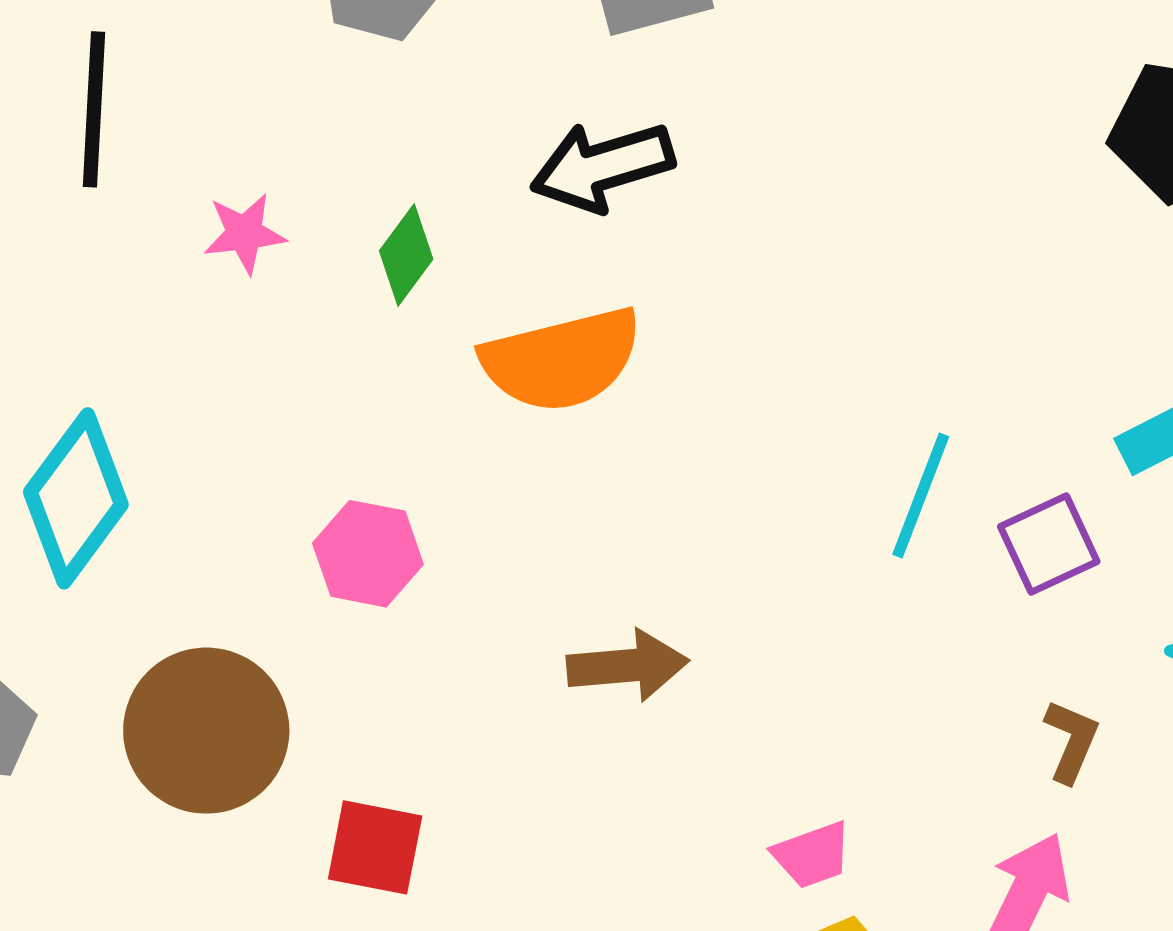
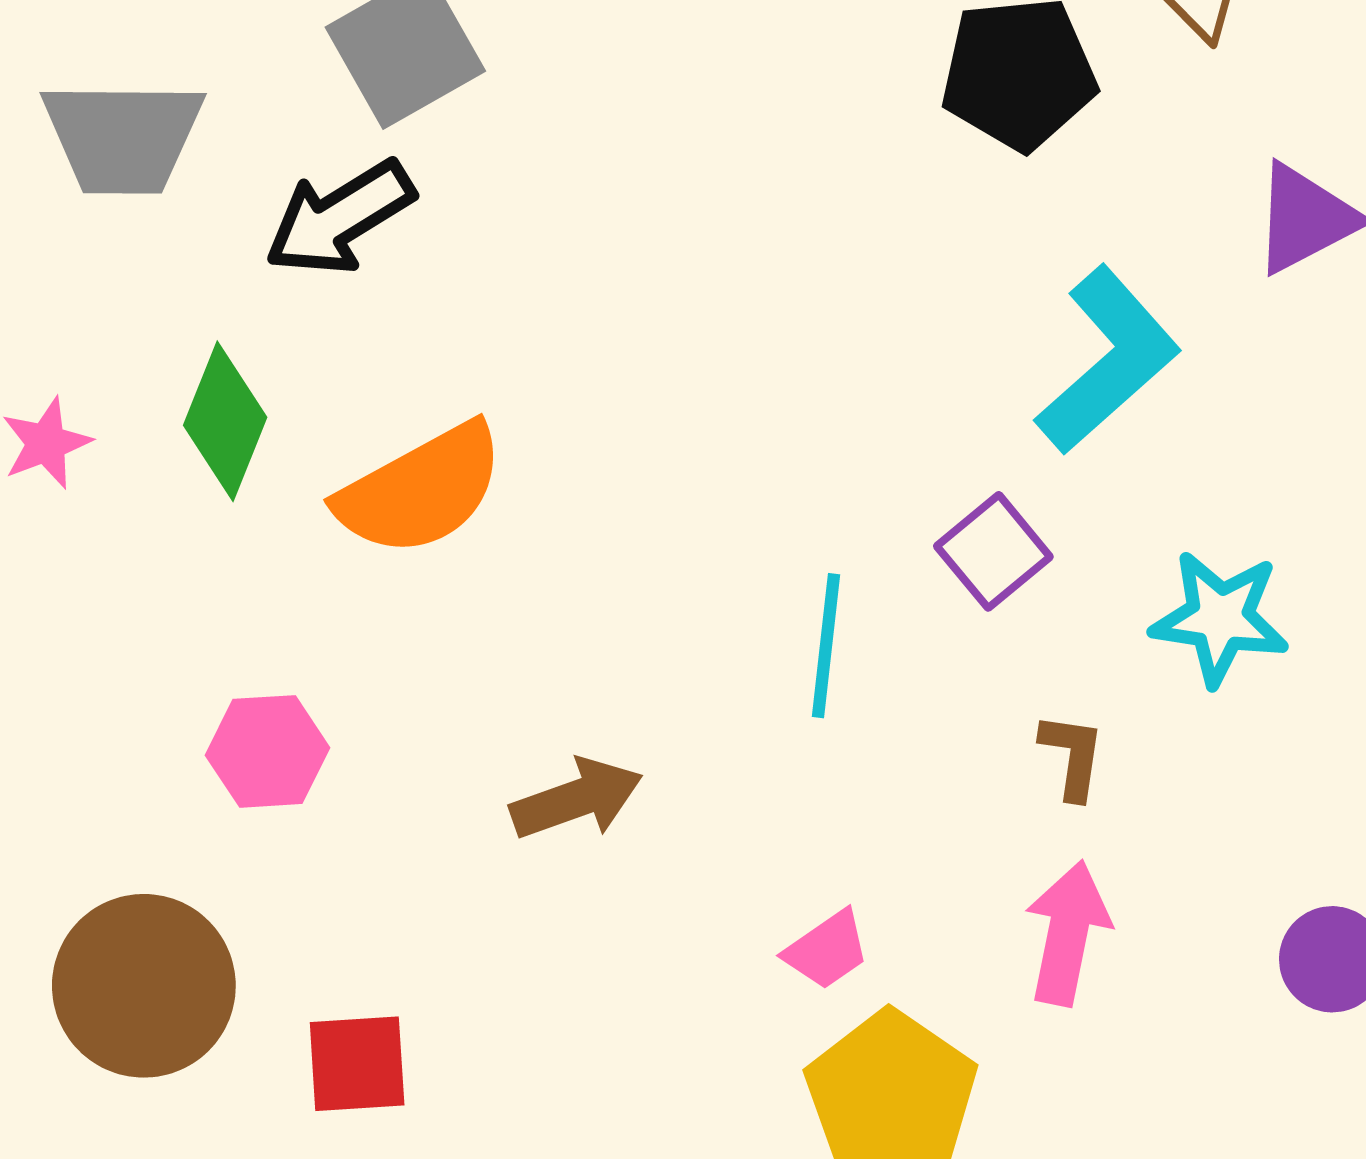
black arrow: (602, 167) -> (340, 218), moved
green diamond: (406, 255) -> (225, 421), size x1.4
cyan line: (921, 495) -> (826, 646), moved

